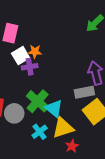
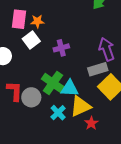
orange star: (35, 52) -> (37, 21), moved
purple cross: (30, 67) -> (61, 48), moved
cyan triangle: (54, 108) -> (70, 88), turned -30

